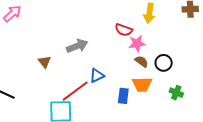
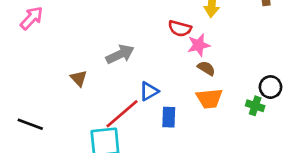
black circle: (164, 63) -> (270, 87), moved
blue rectangle: (123, 96) -> (169, 117), moved

